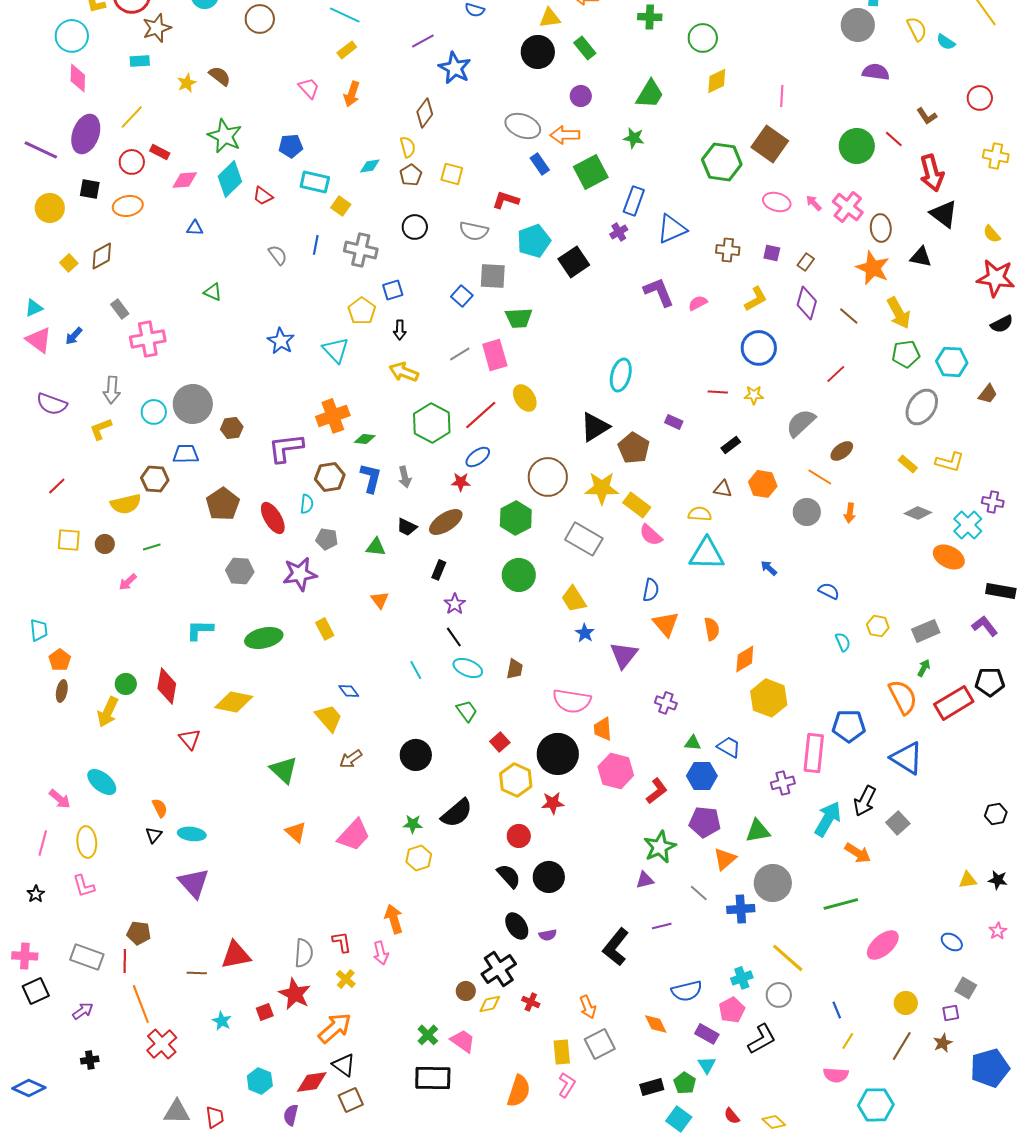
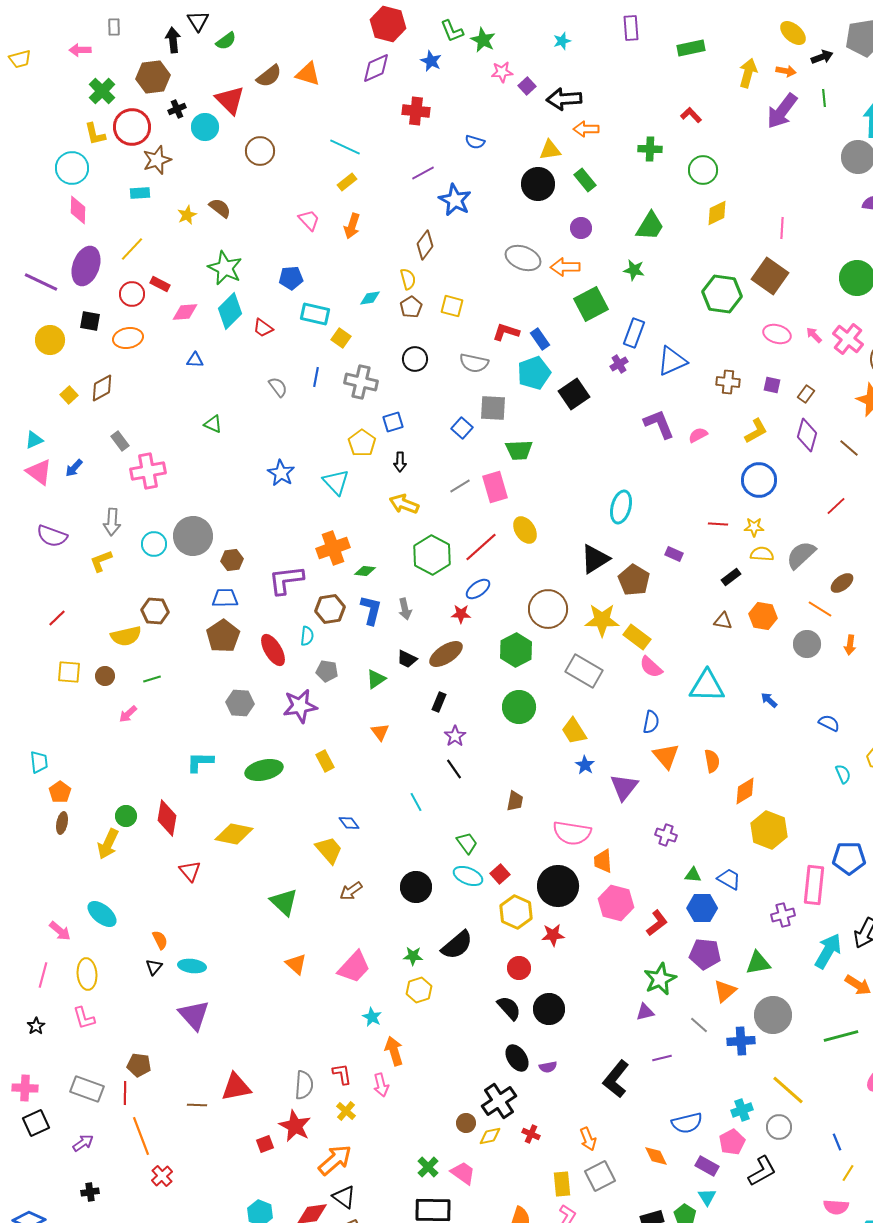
blue rectangle: (540, 164) -> (540, 339), moved
blue trapezoid: (186, 454) -> (225, 598), moved
yellow semicircle: (700, 514) -> (762, 554), moved
green triangle: (376, 547) -> (376, 679), turned -40
cyan ellipse: (468, 668) -> (468, 876), moved
cyan star: (222, 1021) -> (372, 1017), moved
red cross: (162, 1044) -> (162, 1176), size x0.7

